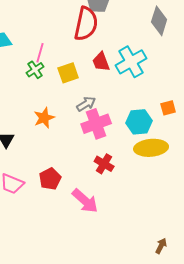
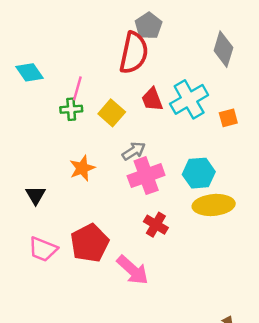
green cross: (35, 70) -> (71, 109), turned 30
yellow square: (68, 73) -> (112, 113), turned -30
orange square: (168, 108) -> (228, 118), moved
red pentagon: (50, 179) -> (90, 243), size x1.4

